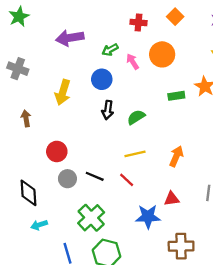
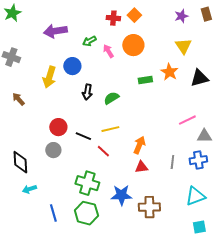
orange square: (175, 17) -> (134, 15), moved
blue circle: (102, 79) -> (72, 66), moved
brown arrow: (26, 118) -> (18, 99), turned -32
red circle: (57, 151) -> (58, 127), moved
orange arrow: (176, 156) -> (139, 145), moved
black line: (95, 176) -> (83, 136), moved
blue star: (148, 217) -> (121, 195), moved
green cross: (91, 218) -> (87, 183), moved, turned -30

